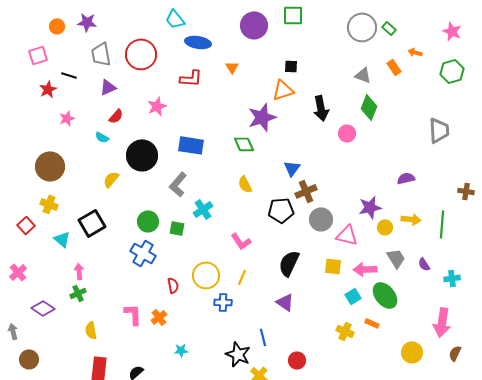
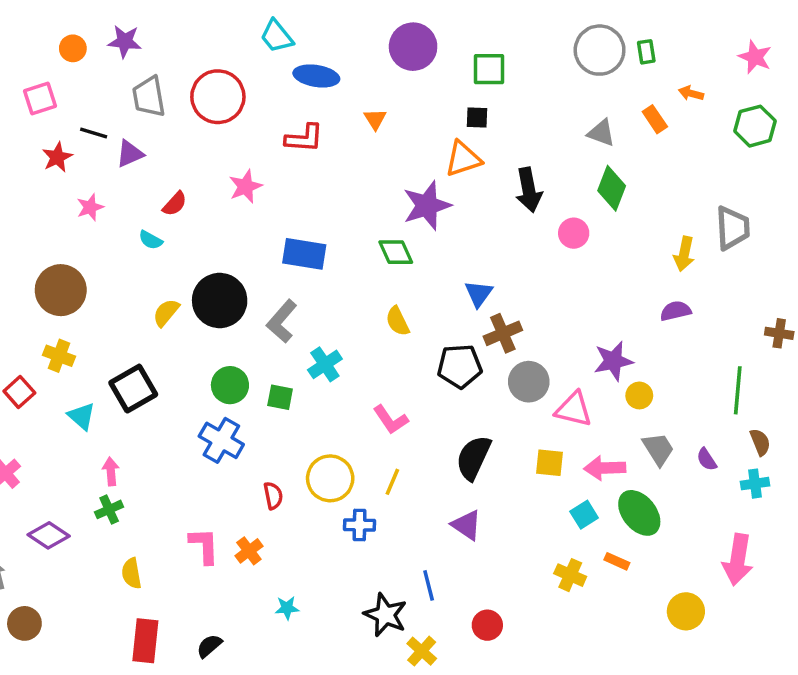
green square: (293, 15) -> (489, 69), moved
green rectangle: (389, 28) -> (646, 52), turned 40
purple triangle: (108, 87) -> (130, 154), moved
black circle: (142, 155) -> (220, 300), moved
yellow arrow: (411, 219) -> (684, 254), moved, turned 96
brown semicircle: (455, 353) -> (760, 442), moved, turned 133

